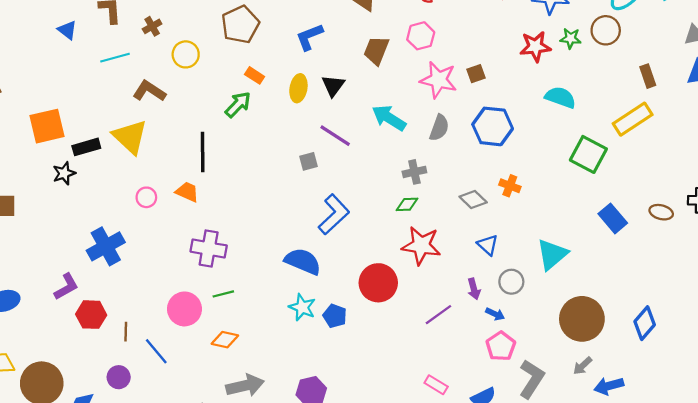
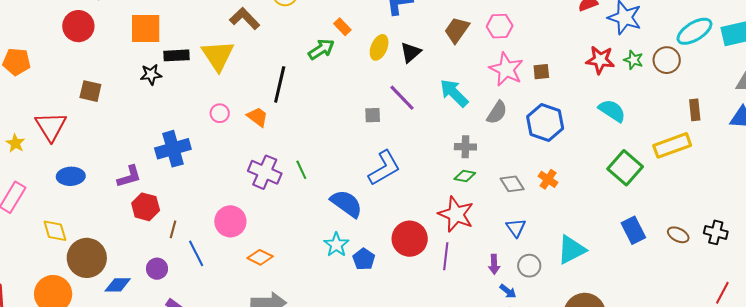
green diamond: (407, 204) -> (465, 176), moved
green line: (223, 294) -> (301, 170), moved, turned 66
purple line: (438, 315) -> (446, 256), moved, turned -60

